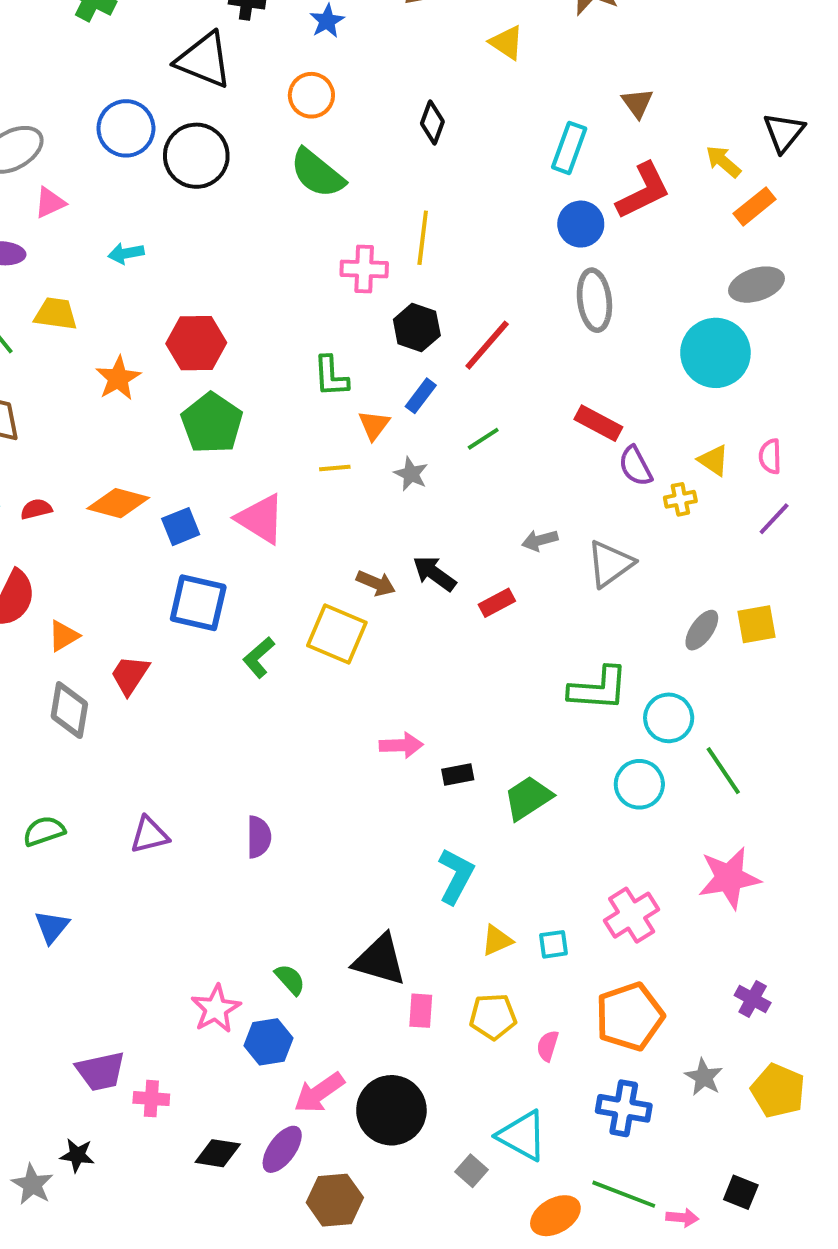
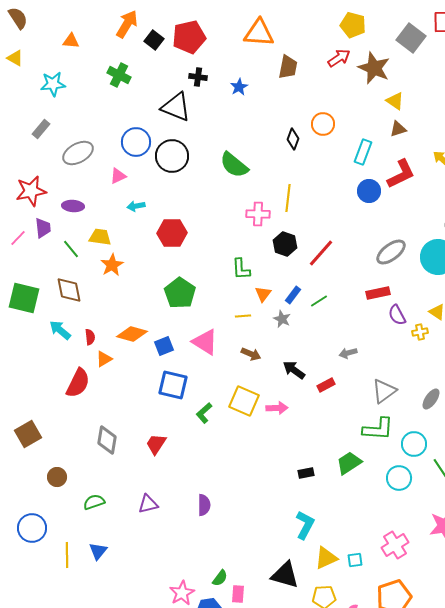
yellow triangle: (507, 43) -> (395, 101), moved
orange circle: (311, 95) -> (323, 124), moved
brown triangle: (637, 103) -> (398, 129), turned 48
pink triangle: (50, 203) -> (118, 176), moved
gray ellipse: (594, 300) -> (391, 252), moved, turned 60
red hexagon: (196, 343) -> (172, 233), moved
orange star: (118, 378) -> (112, 265), moved
blue rectangle: (421, 396) -> (293, 295), moved
red rectangle: (598, 423) -> (378, 293), turned -40
red semicircle: (36, 509) -> (90, 337), turned 98
gray triangle: (610, 564) -> (384, 391), moved
brown arrow: (376, 583) -> (251, 354), moved
orange triangle: (64, 636) -> (104, 359), moved
red trapezoid: (130, 675) -> (156, 444), moved
pink arrow: (401, 745) -> (277, 408), moved
green trapezoid: (528, 798) -> (349, 463), moved
yellow triangle: (497, 940) -> (326, 558), size x1.4
black triangle: (380, 960) -> (285, 575), moved
green semicircle: (290, 979) -> (220, 578), turned 78
pink rectangle: (421, 1011) -> (238, 594), moved

